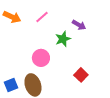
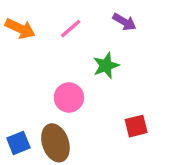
purple arrow: (79, 25) -> (124, 22), moved
red square: (81, 75) -> (136, 126), turned 32

